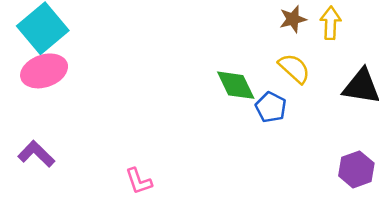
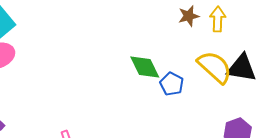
yellow semicircle: (294, 68) -> (215, 67), moved, size x1.4

